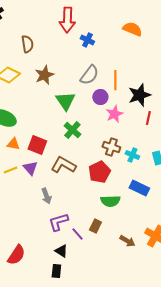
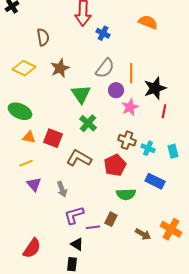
purple triangle: (30, 168) -> (34, 184), moved
purple line: (77, 234) -> (93, 227), turned -56

